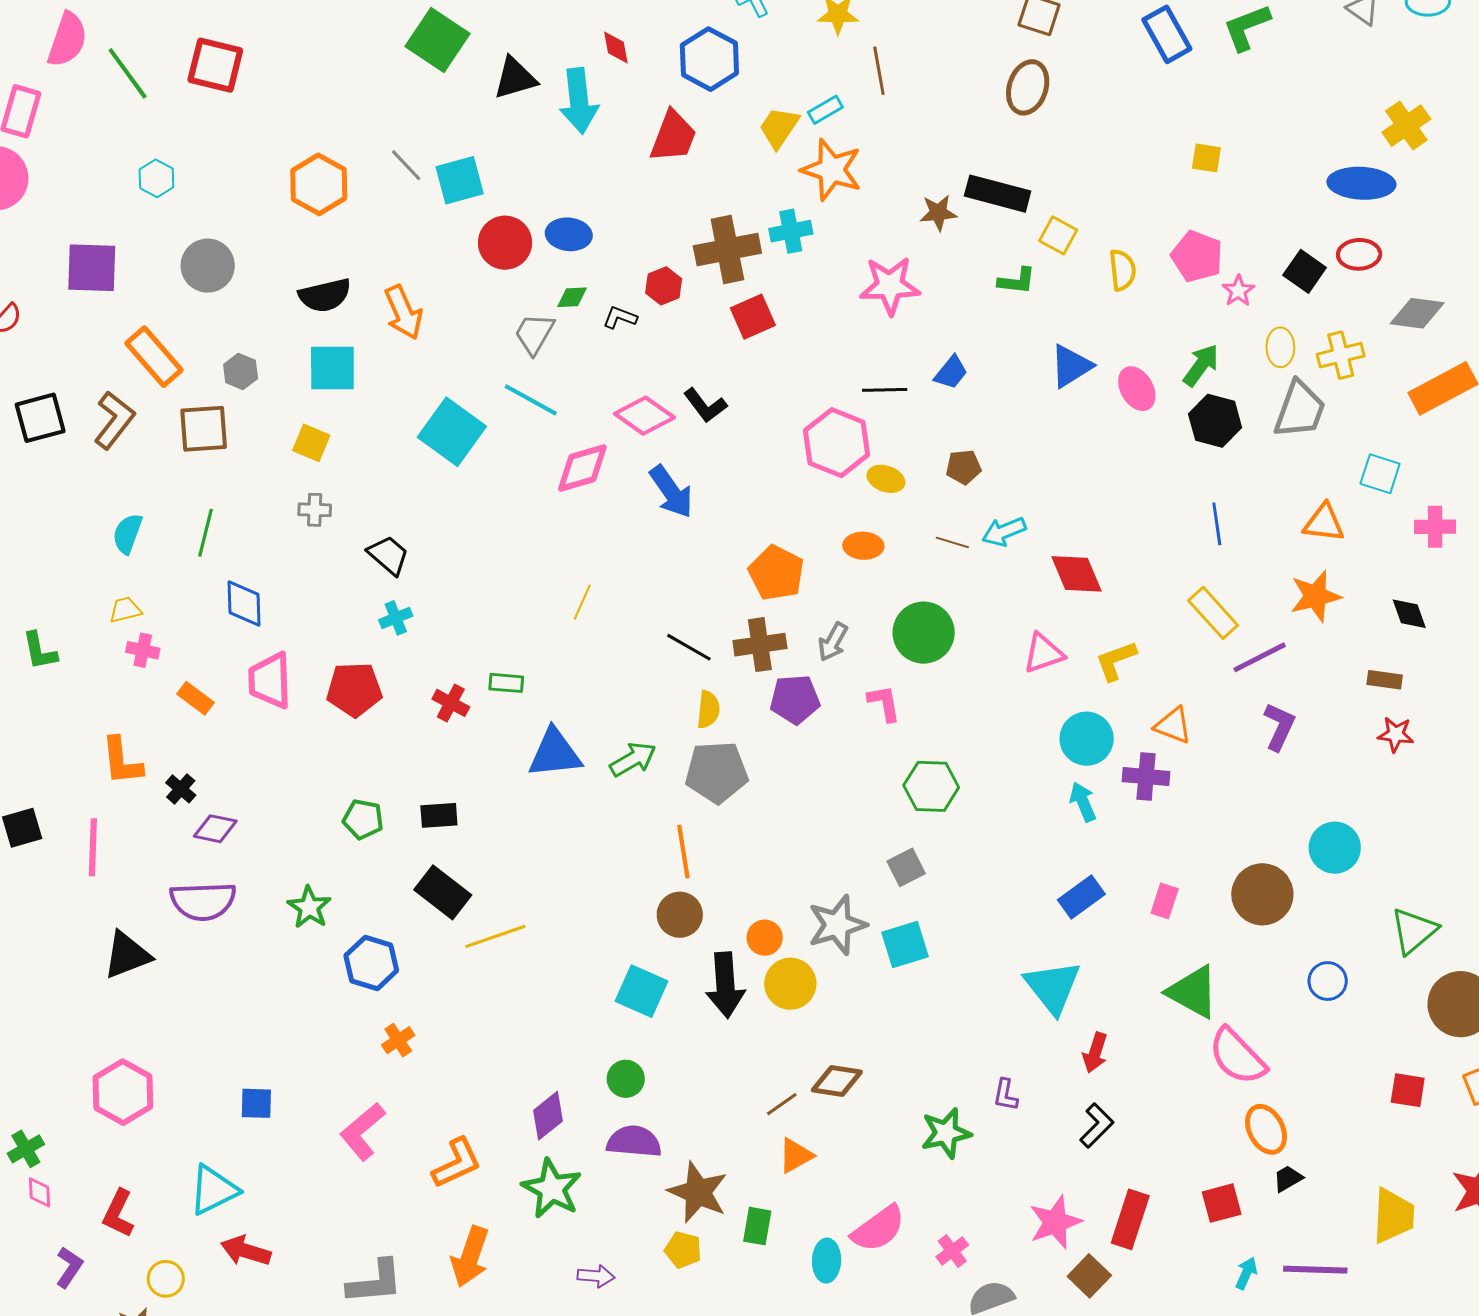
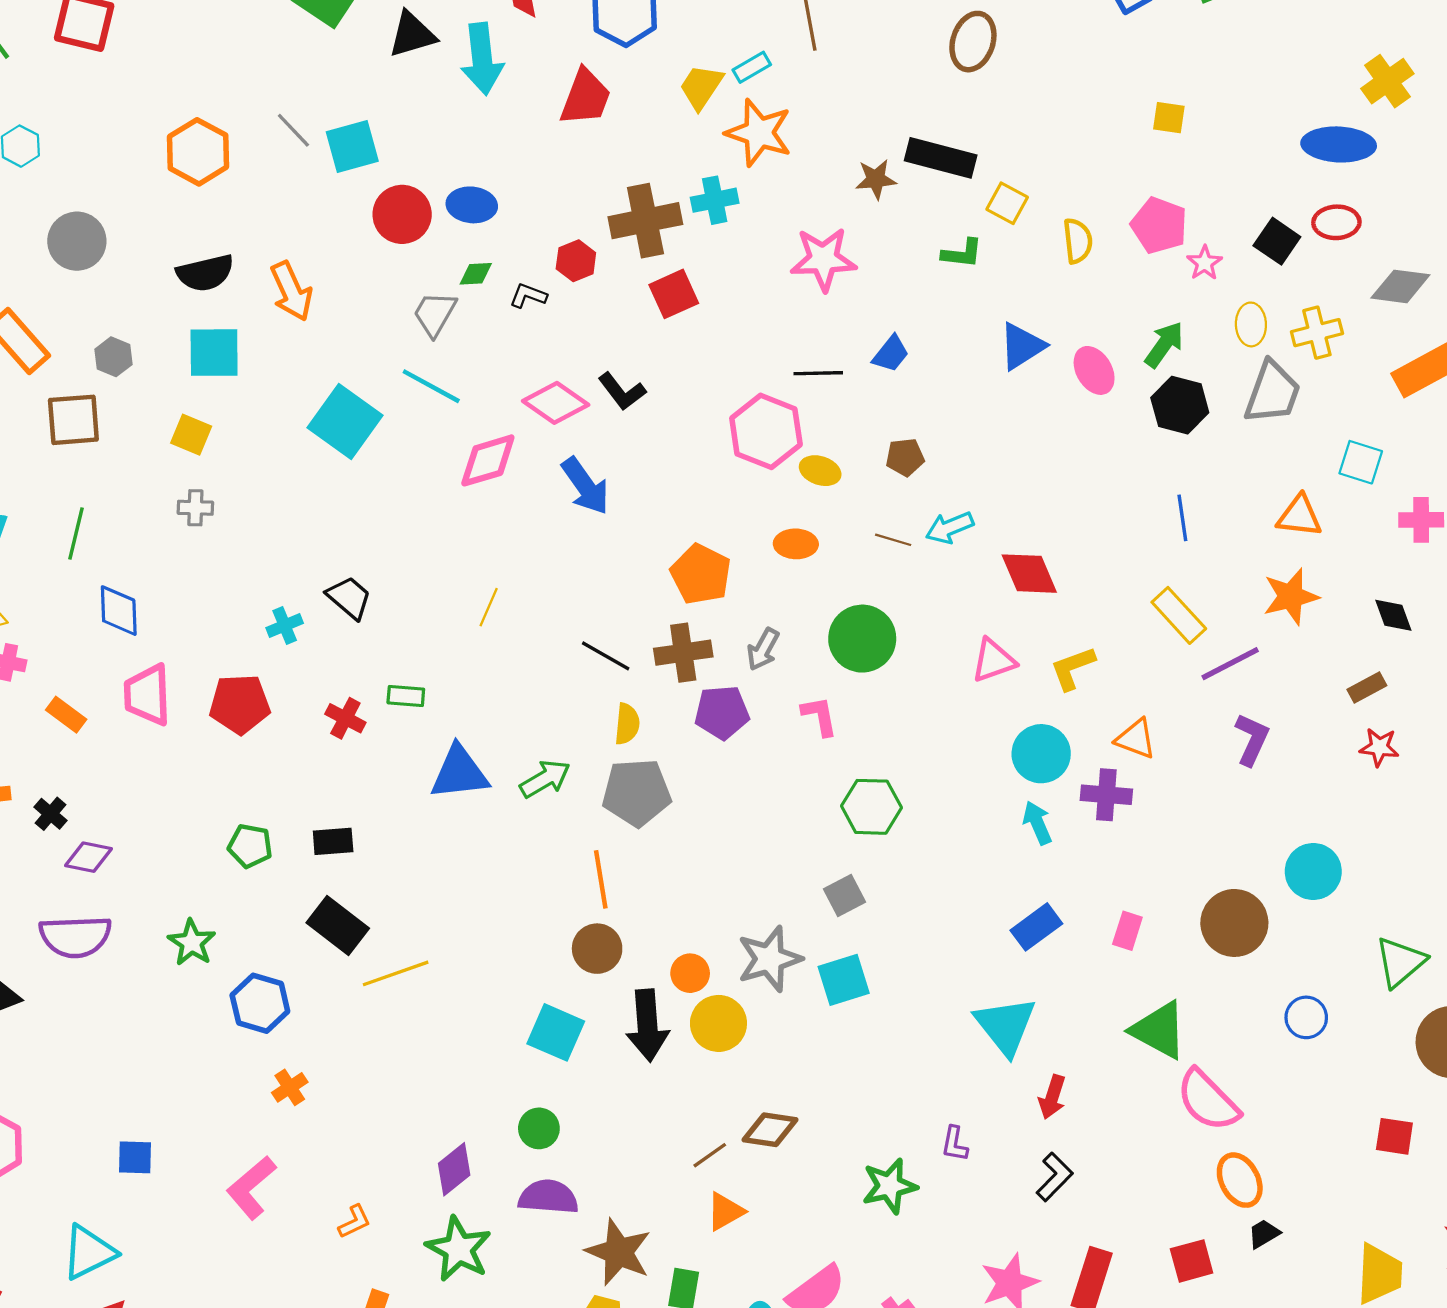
black trapezoid: (388, 555) -> (349, 598), moved
brown rectangle: (1385, 680) -> (1367, 687), turned -36
orange L-shape: (457, 1163) -> (355, 1222), size x0.6

